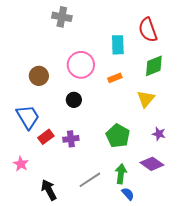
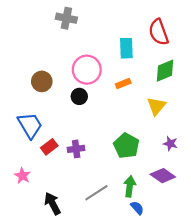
black circle: (74, 100) -> (79, 96), moved

